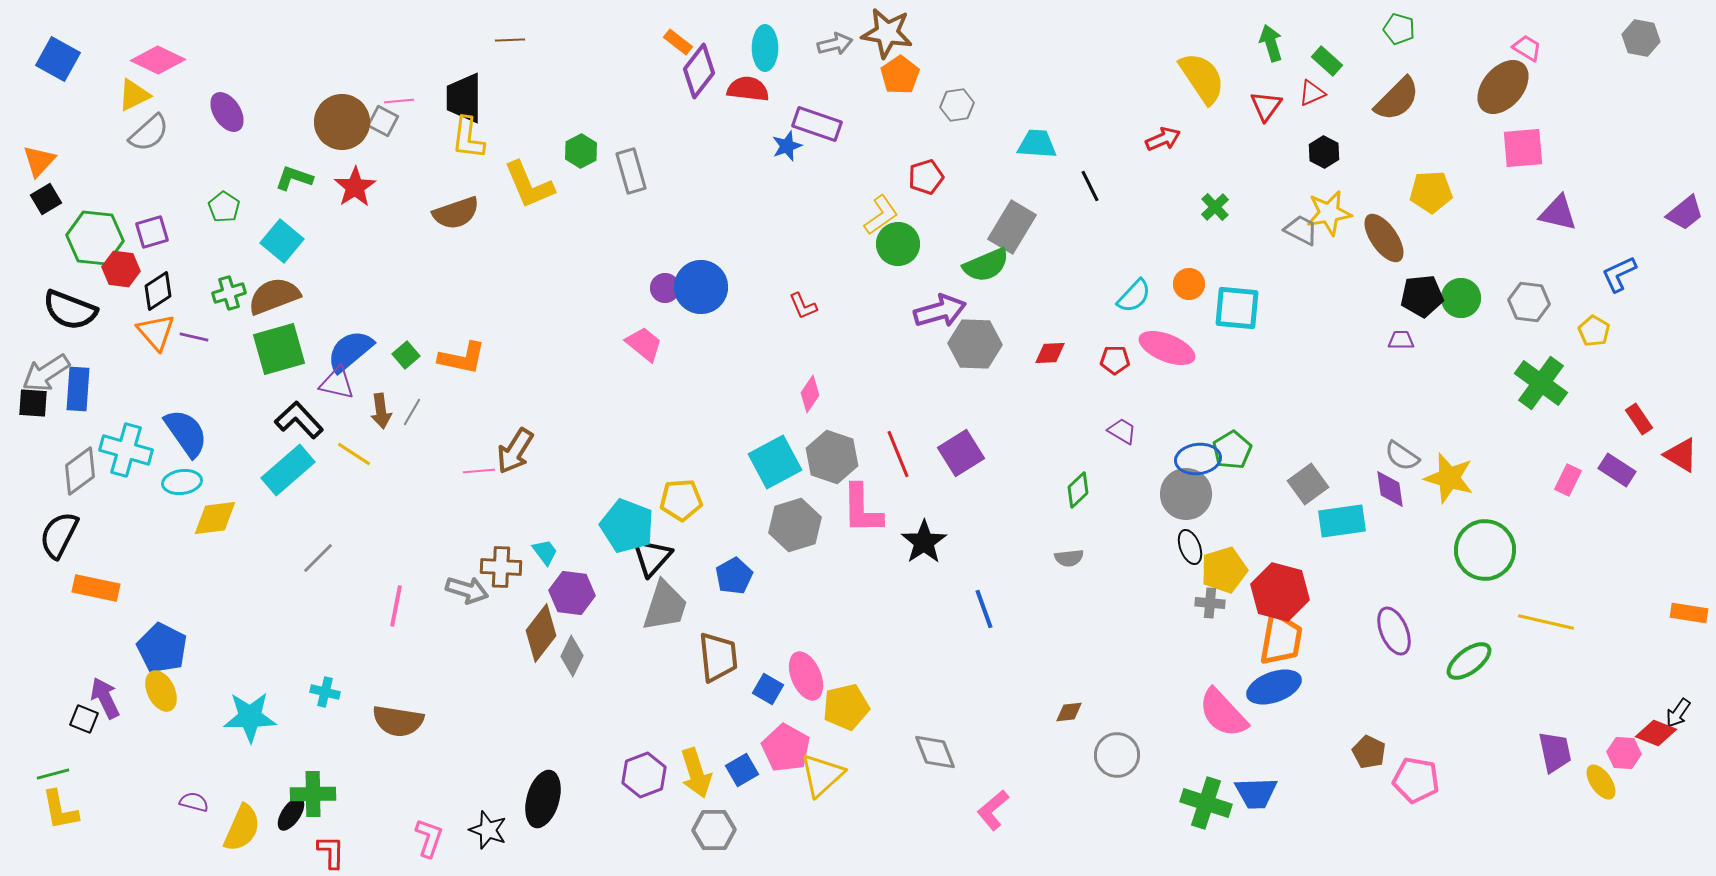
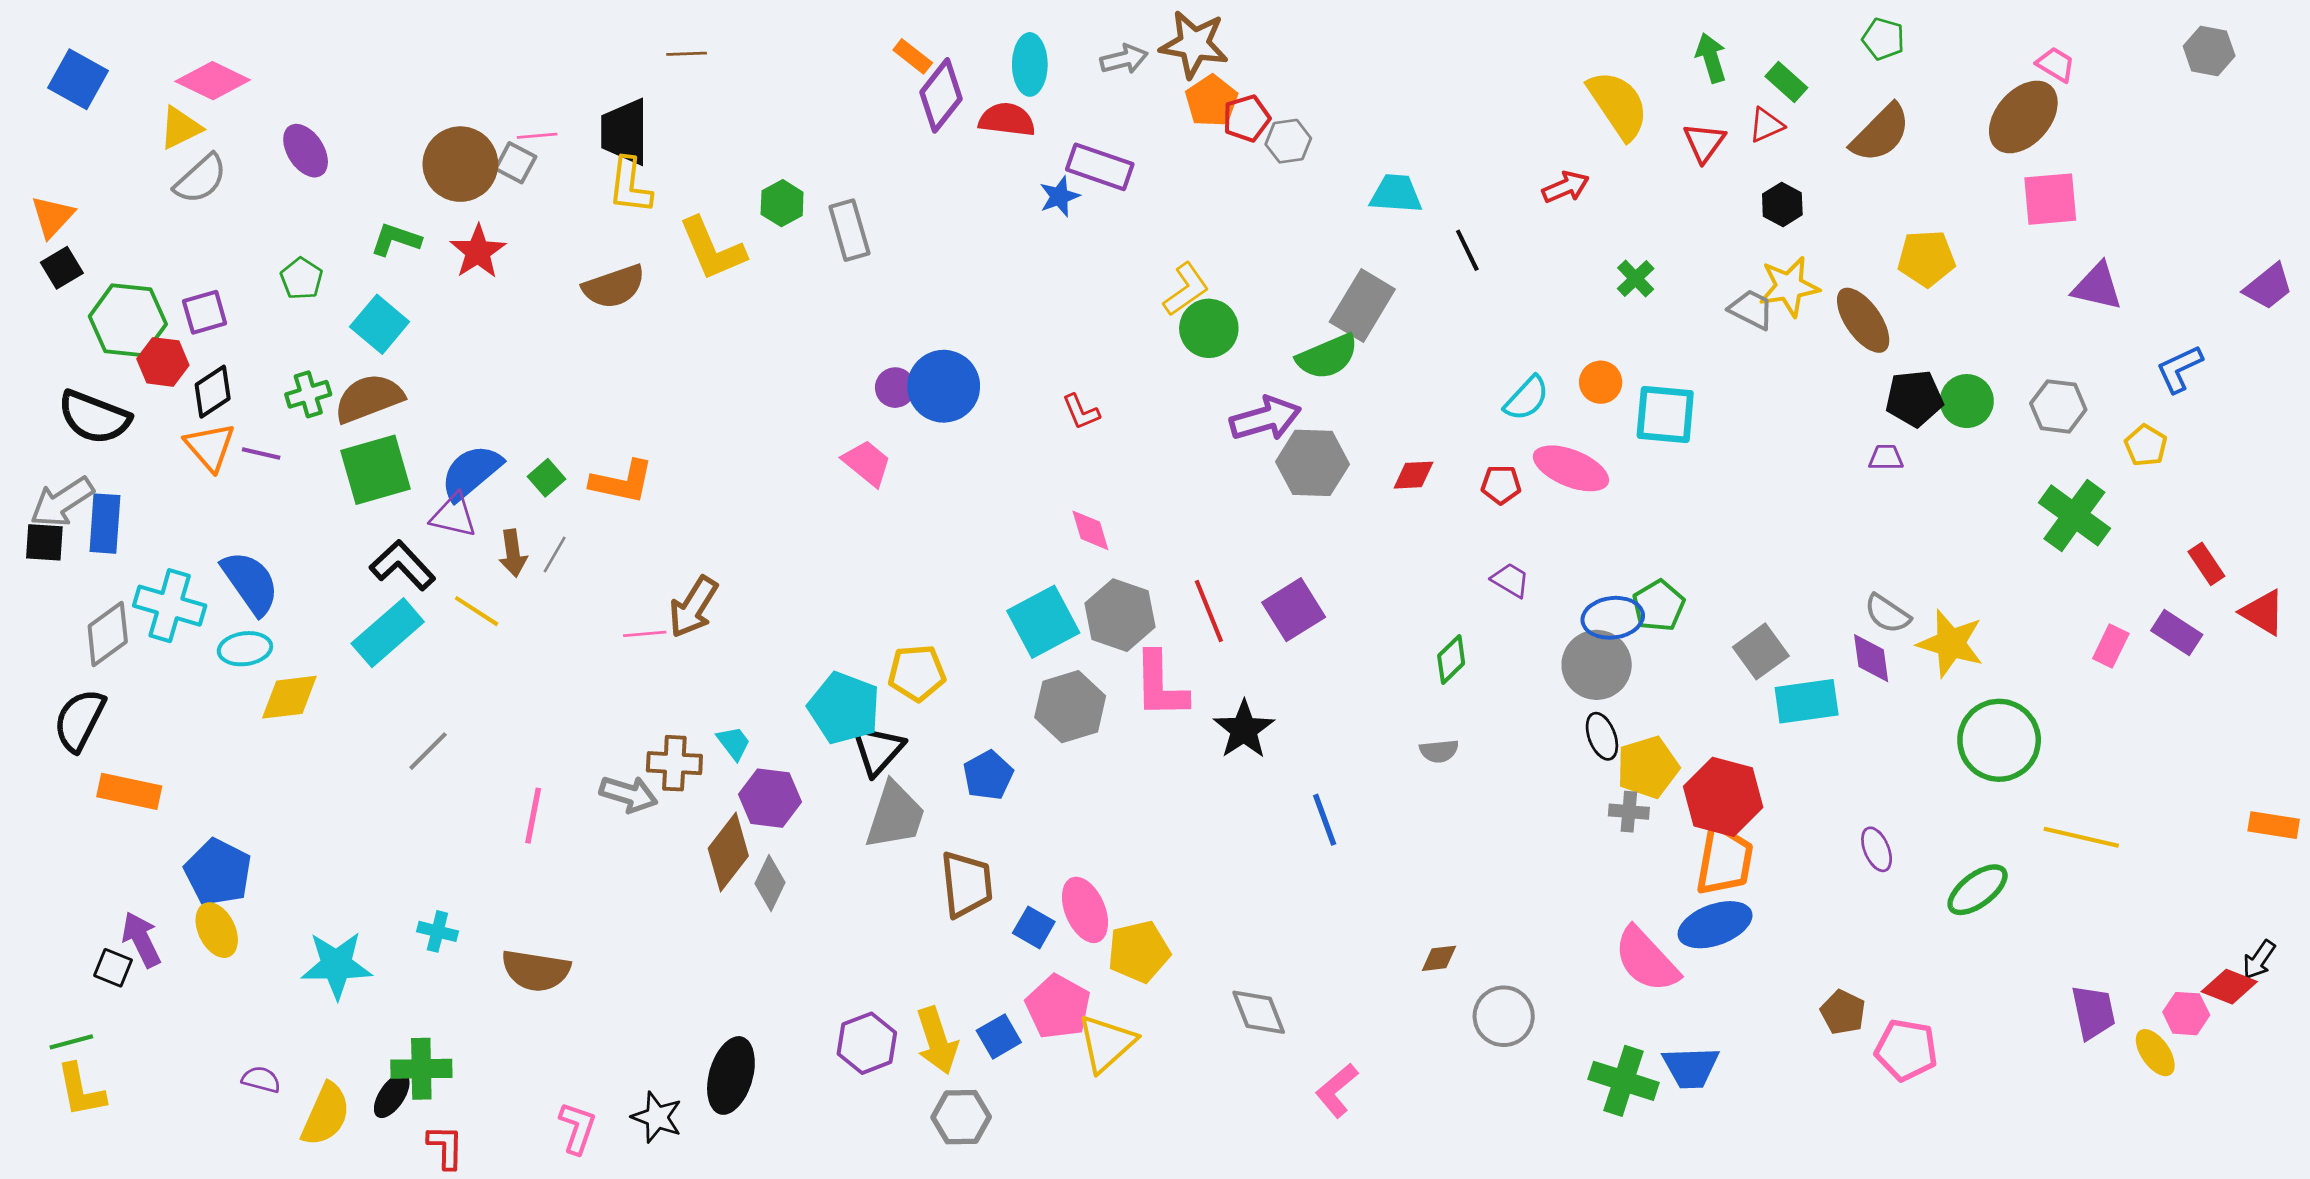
red pentagon: (926, 177) -> (1247, 118), moved
pink diamond: (810, 394) -> (1090, 530), turned -51
purple ellipse: (1394, 631) -> (1877, 849), size x0.7

